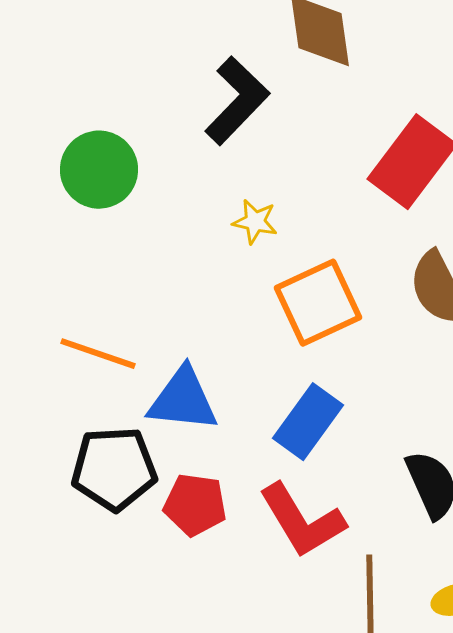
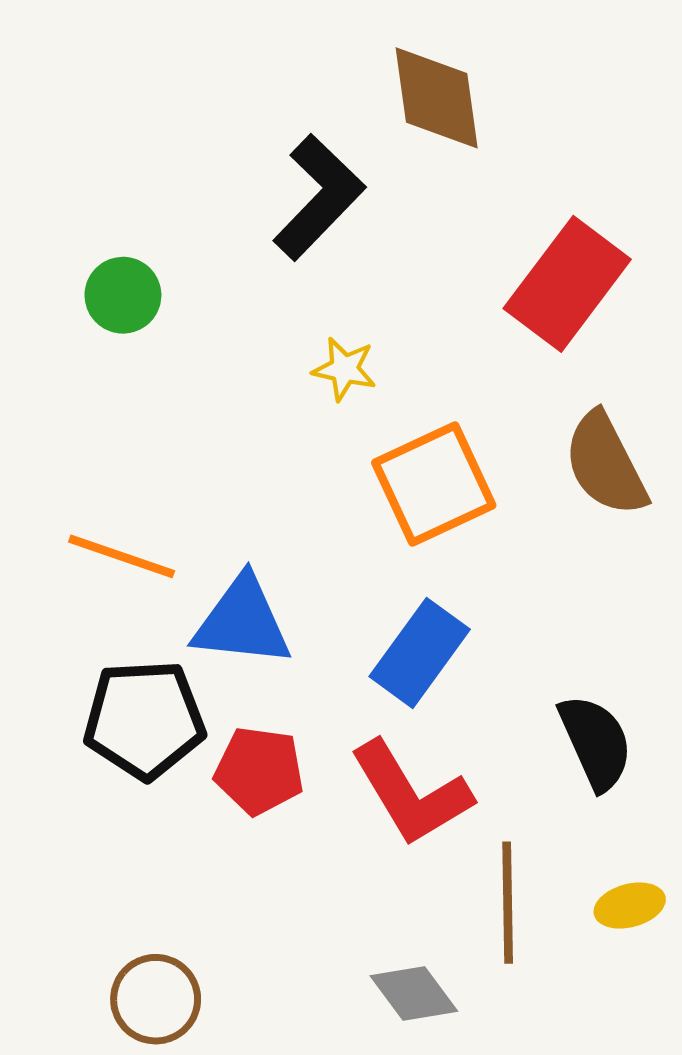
green circle: (99, 170) -> (123, 295), size x0.7

